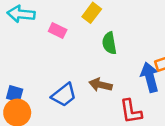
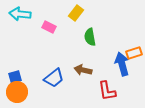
blue square: (15, 94) -> (15, 77), turned -32

